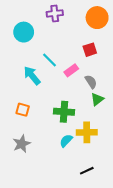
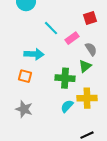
cyan arrow: (32, 76) -> (34, 54), moved, turned 132
green triangle: (97, 99) -> (85, 66), moved
gray star: (22, 144) -> (24, 109), turned -30

